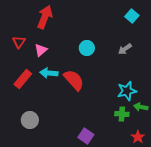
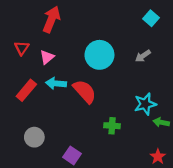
cyan circle: (87, 48) -> (99, 55), size x1.6
green cross: (122, 114) -> (112, 126), moved
purple square: (86, 136) -> (72, 155), moved

